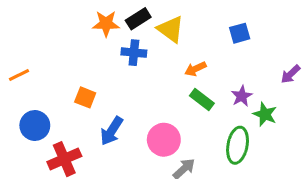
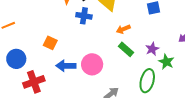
blue arrow: (112, 131) -> (66, 66), turned 54
pink circle: (164, 140) -> (92, 64), moved

